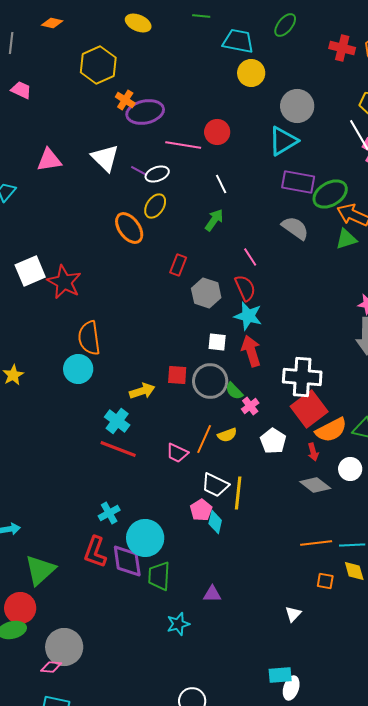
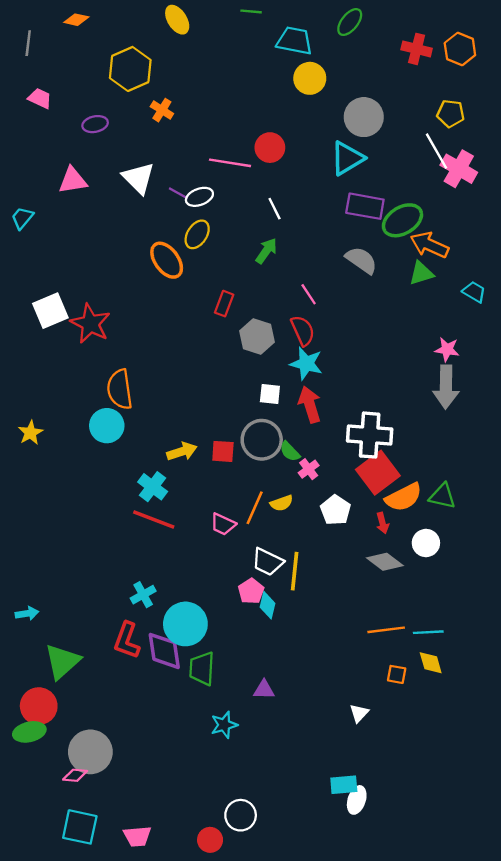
yellow ellipse: (138, 23) -> (177, 20), turned 35
purple ellipse: (145, 112) -> (95, 124), moved, size x0.6
red square: (177, 375) -> (223, 451), moved

